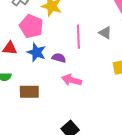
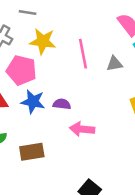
gray triangle: (105, 33) -> (114, 64), turned -32
pink line: (78, 37) -> (83, 54), moved

